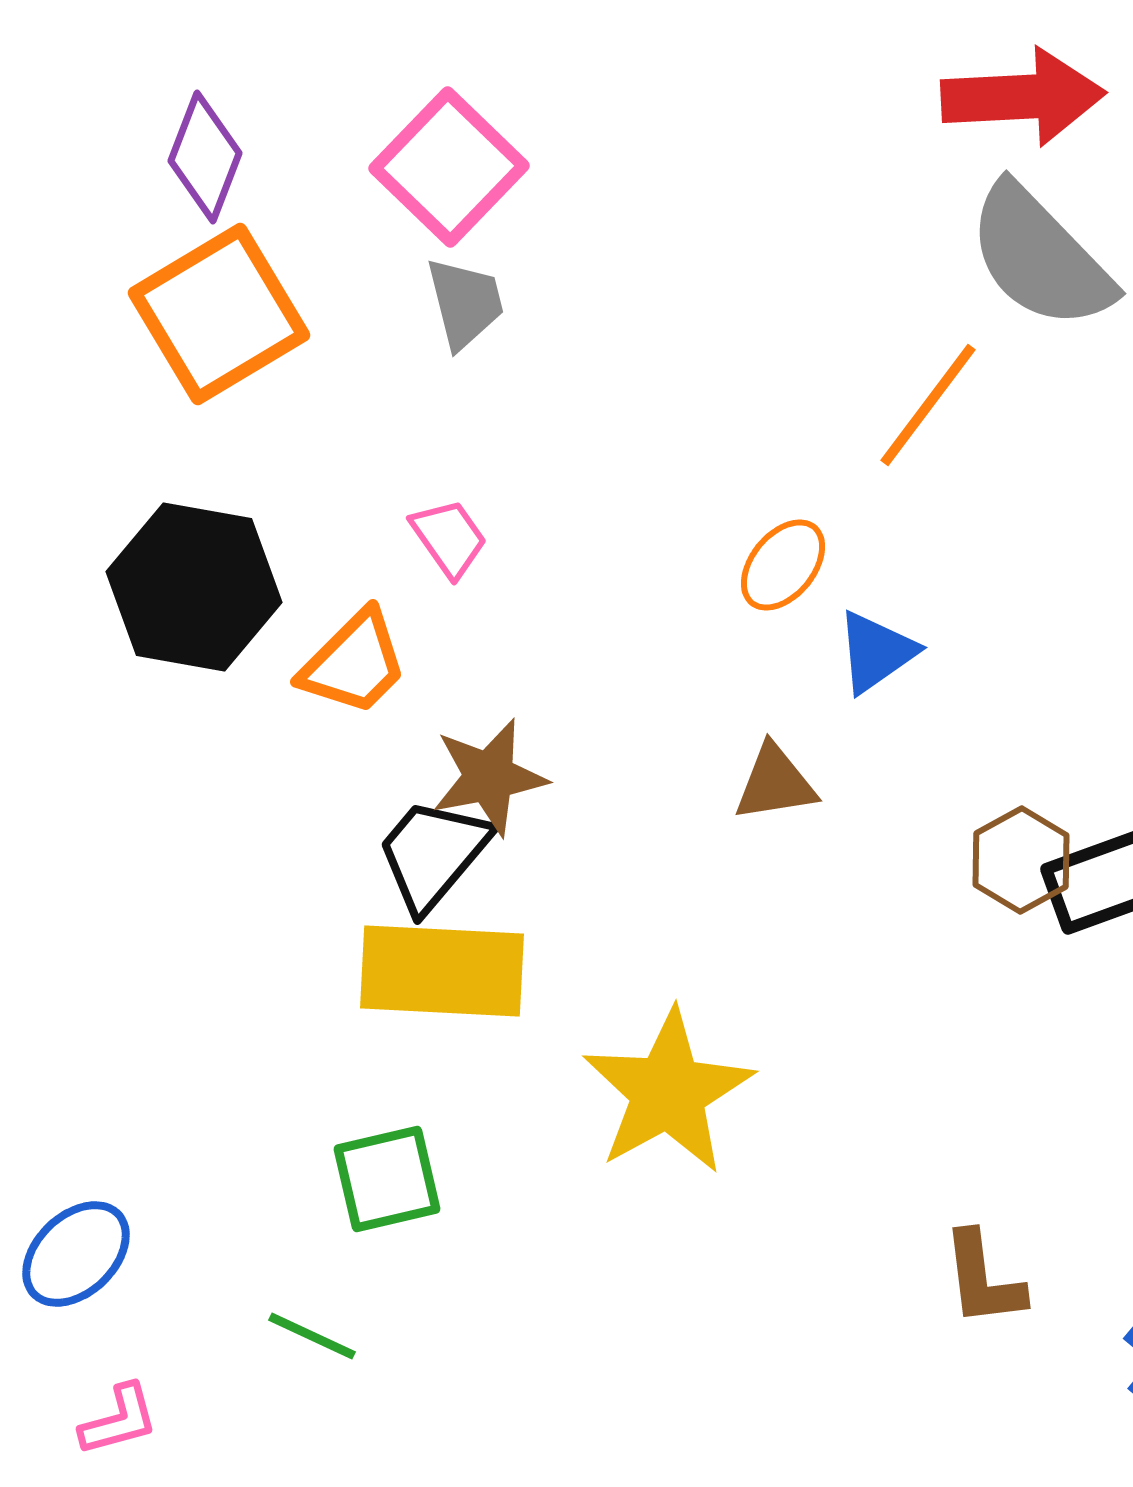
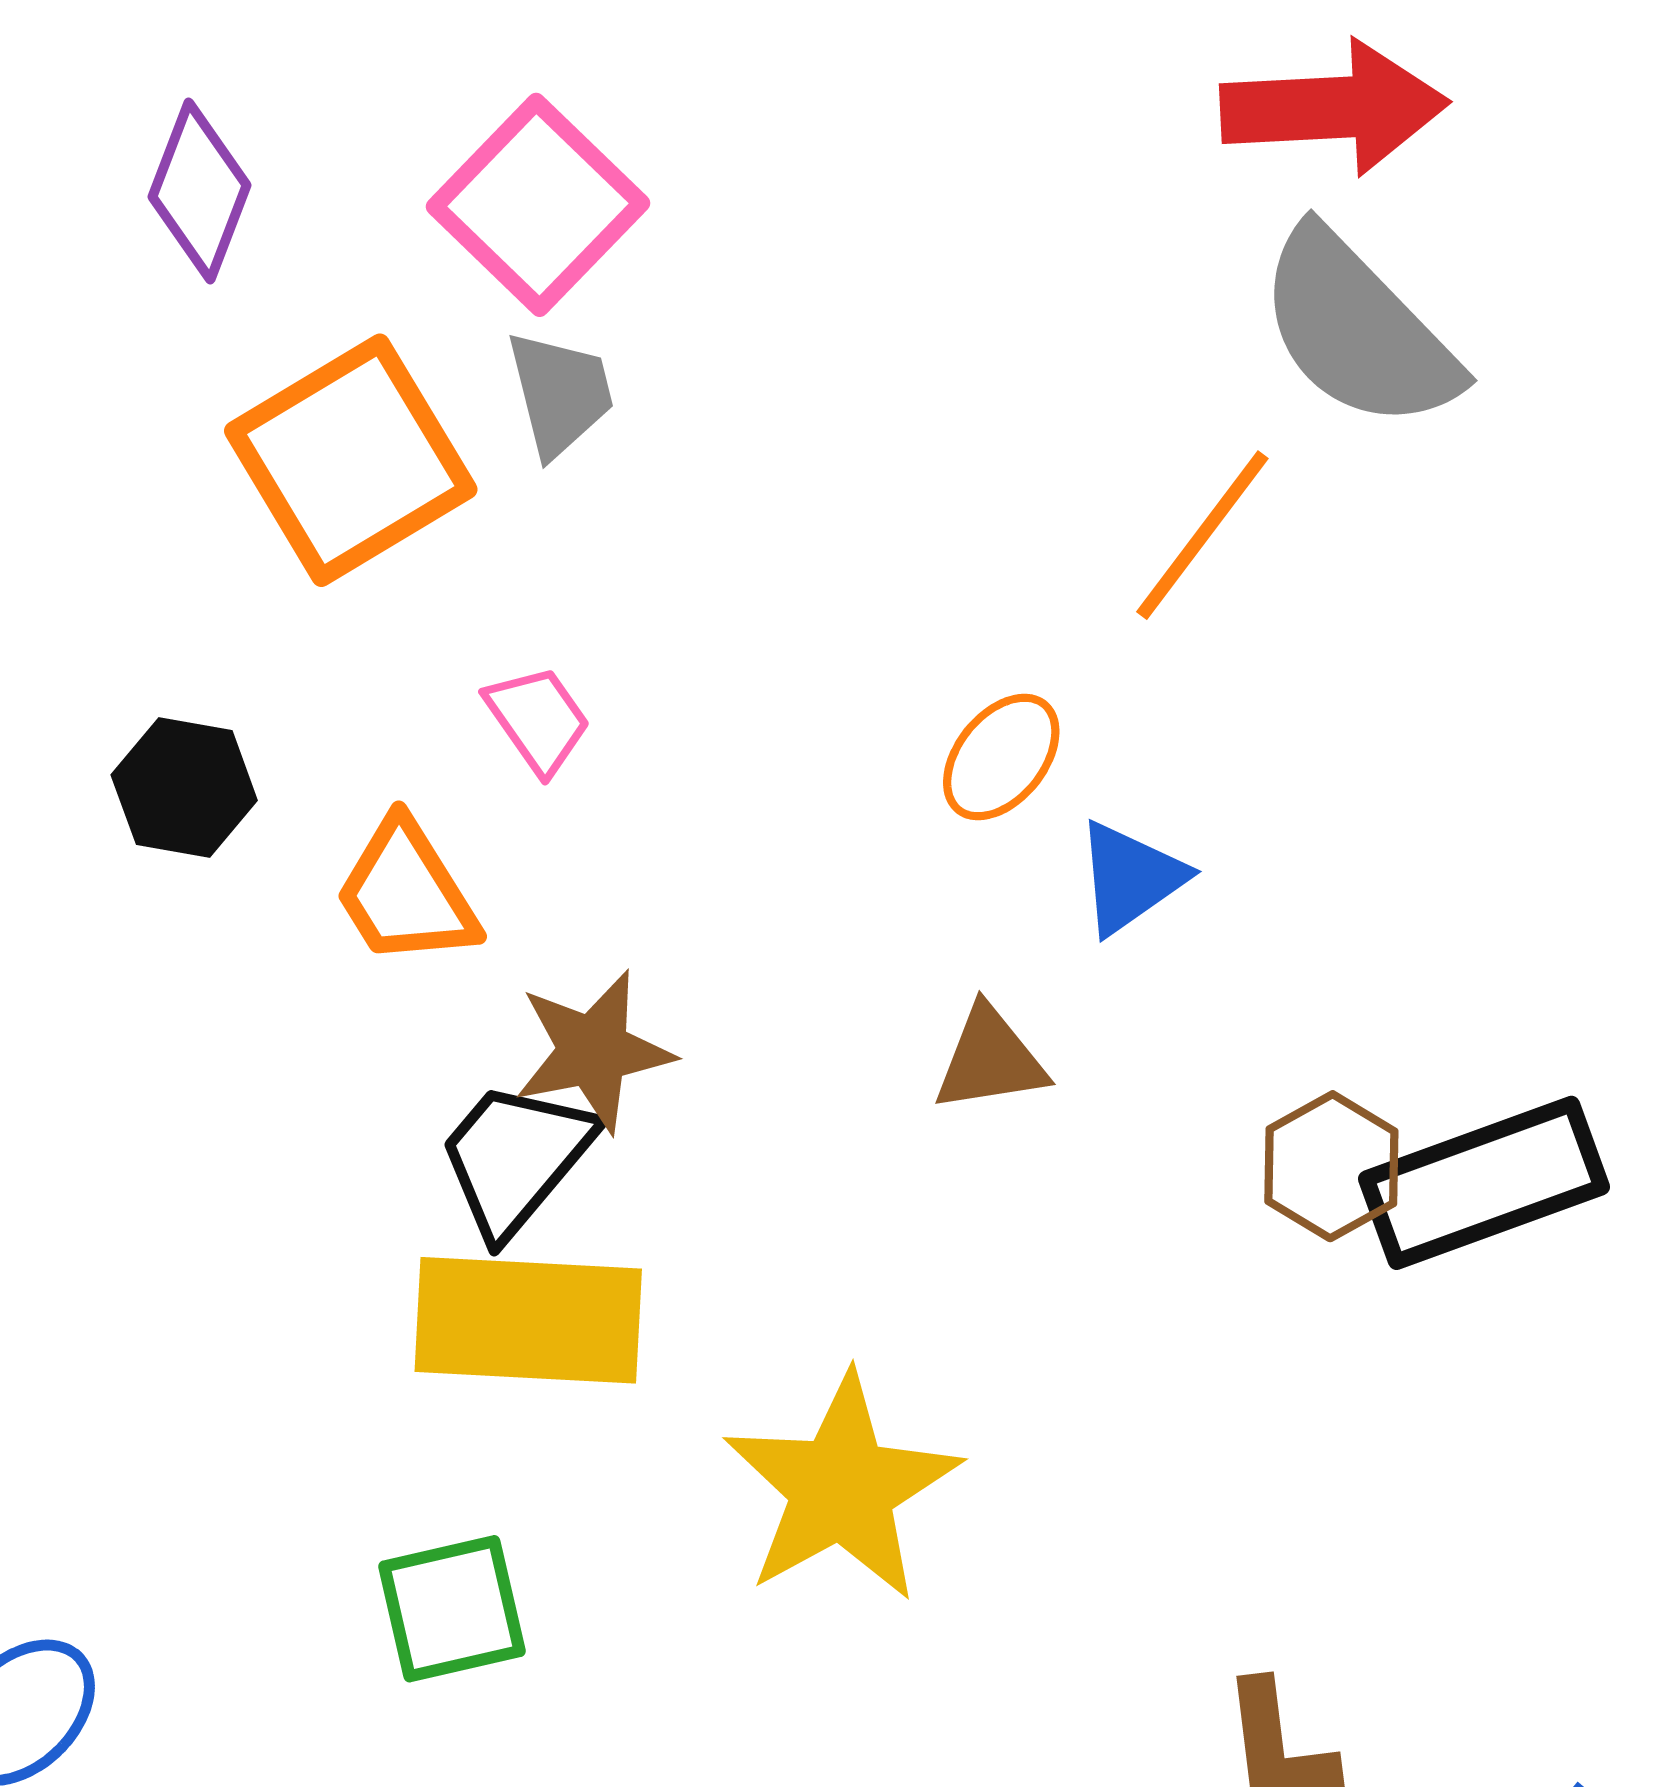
orange square: (219, 314) -> (351, 460), moved
black hexagon: (194, 587) -> (184, 788), size x0.6
orange trapezoid: (354, 663) -> (406, 893), turned 103

